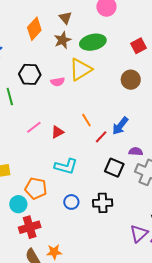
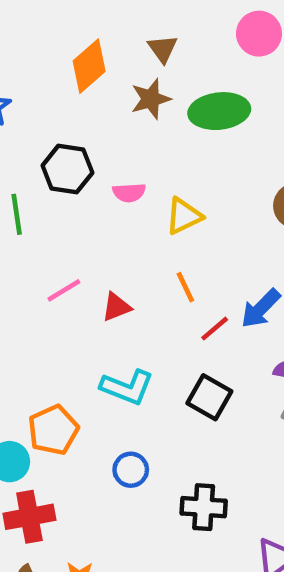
yellow triangle: (80, 69) -> (184, 216), moved, size x0.7
black square: (114, 168) -> (209, 397), moved
orange pentagon: (36, 188) -> (53, 430), turned 30
black cross: (103, 203) -> (204, 507), moved

